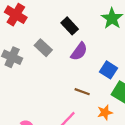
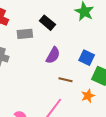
gray rectangle: (43, 48) -> (25, 34), moved, turned -42
purple semicircle: (79, 51) -> (53, 55), moved

